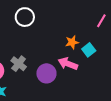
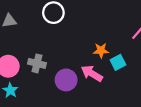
gray cross: (19, 64) -> (37, 63), turned -35

